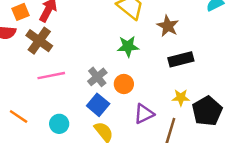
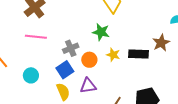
brown star: (168, 26) -> (161, 43), moved
yellow star: (181, 98) -> (113, 55), moved
purple triangle: (144, 114) -> (88, 86), moved

